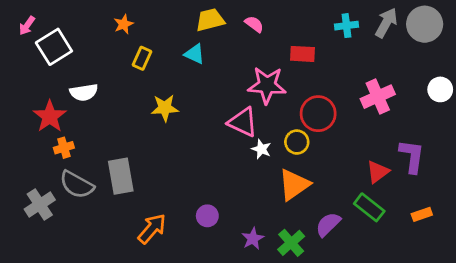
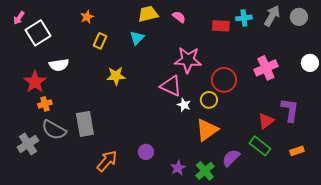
gray circle: (425, 24) -> (299, 17), size x0.7
cyan triangle: (195, 54) -> (137, 38), turned 49
red rectangle: (302, 54) -> (221, 26), moved

